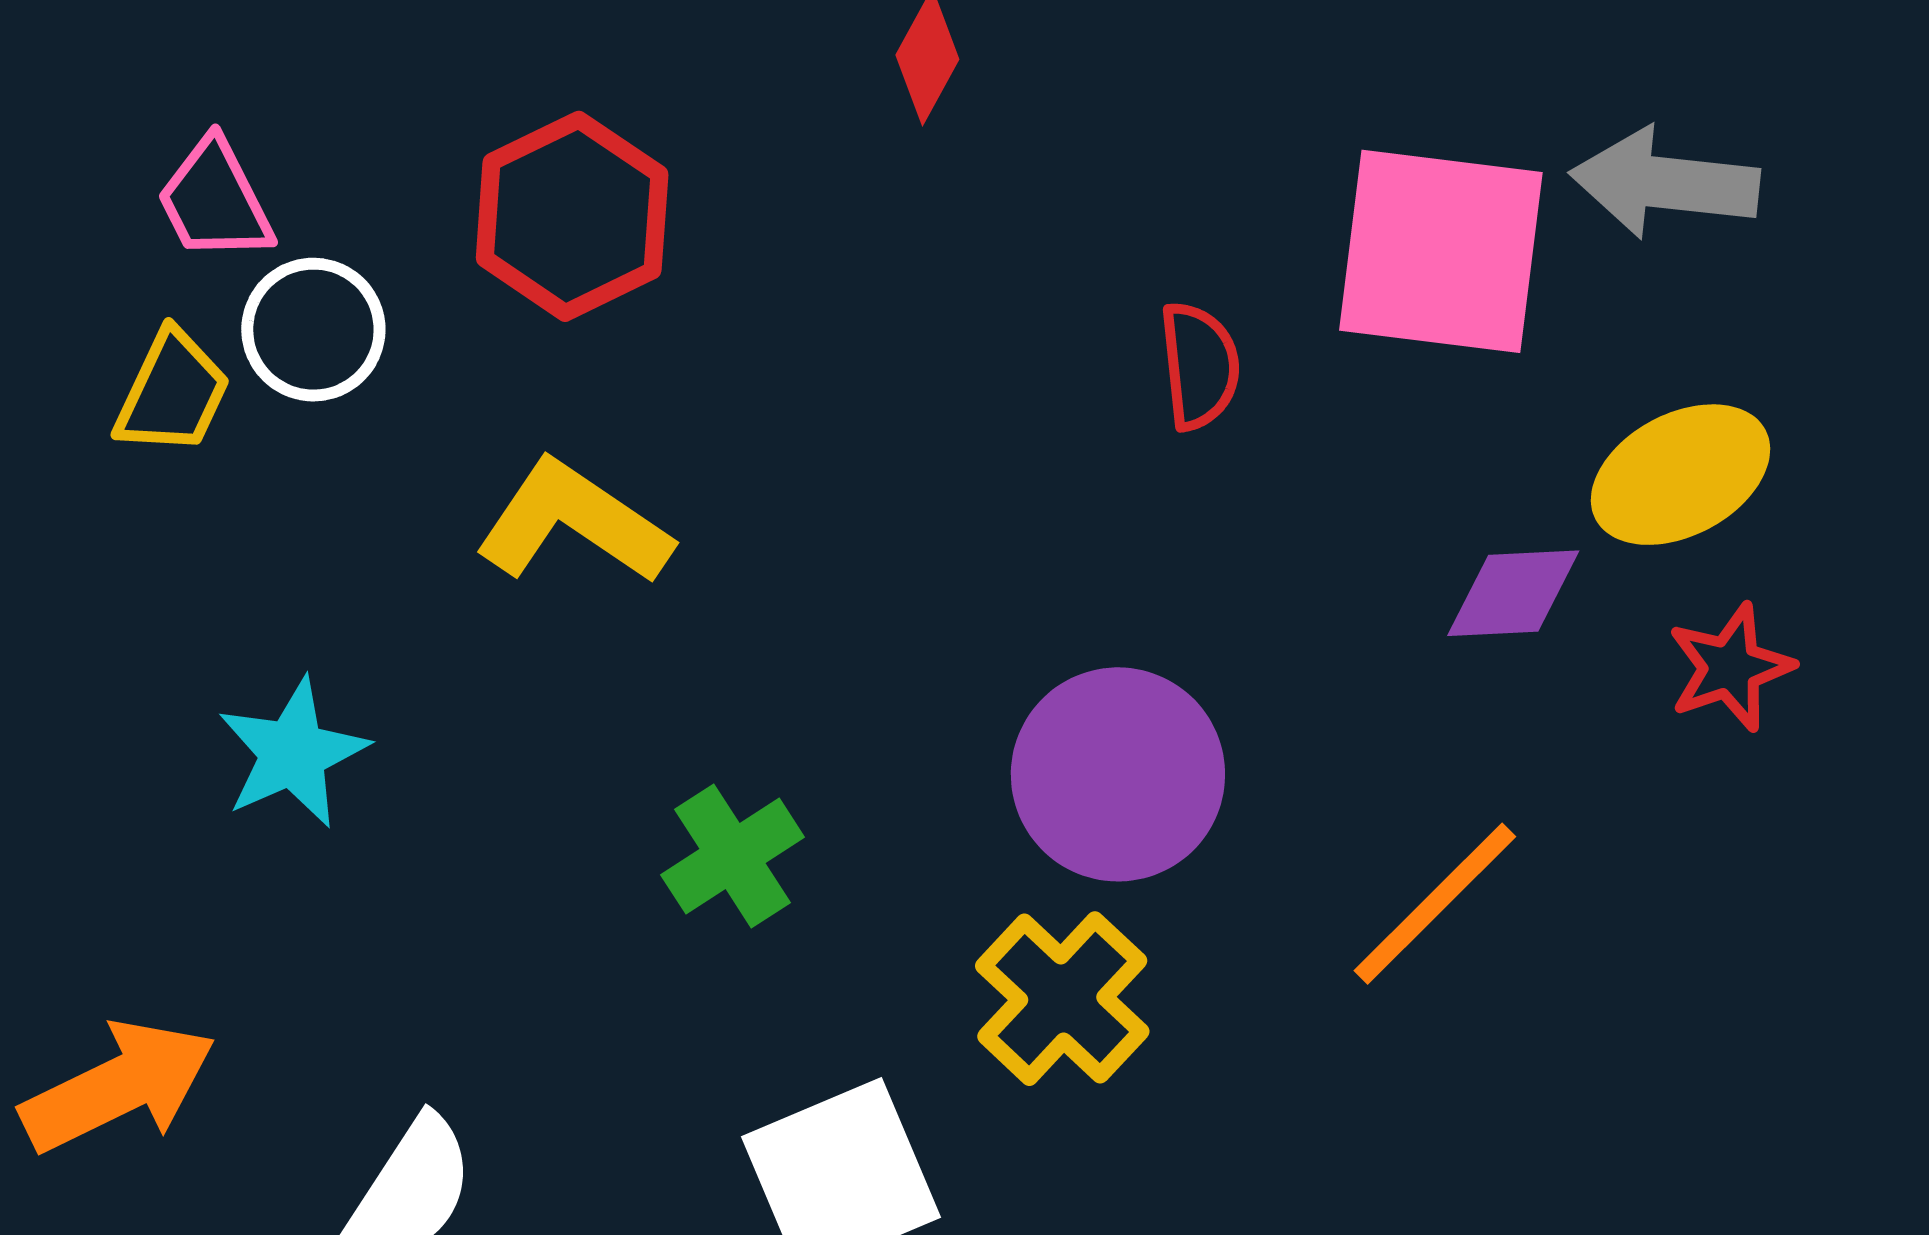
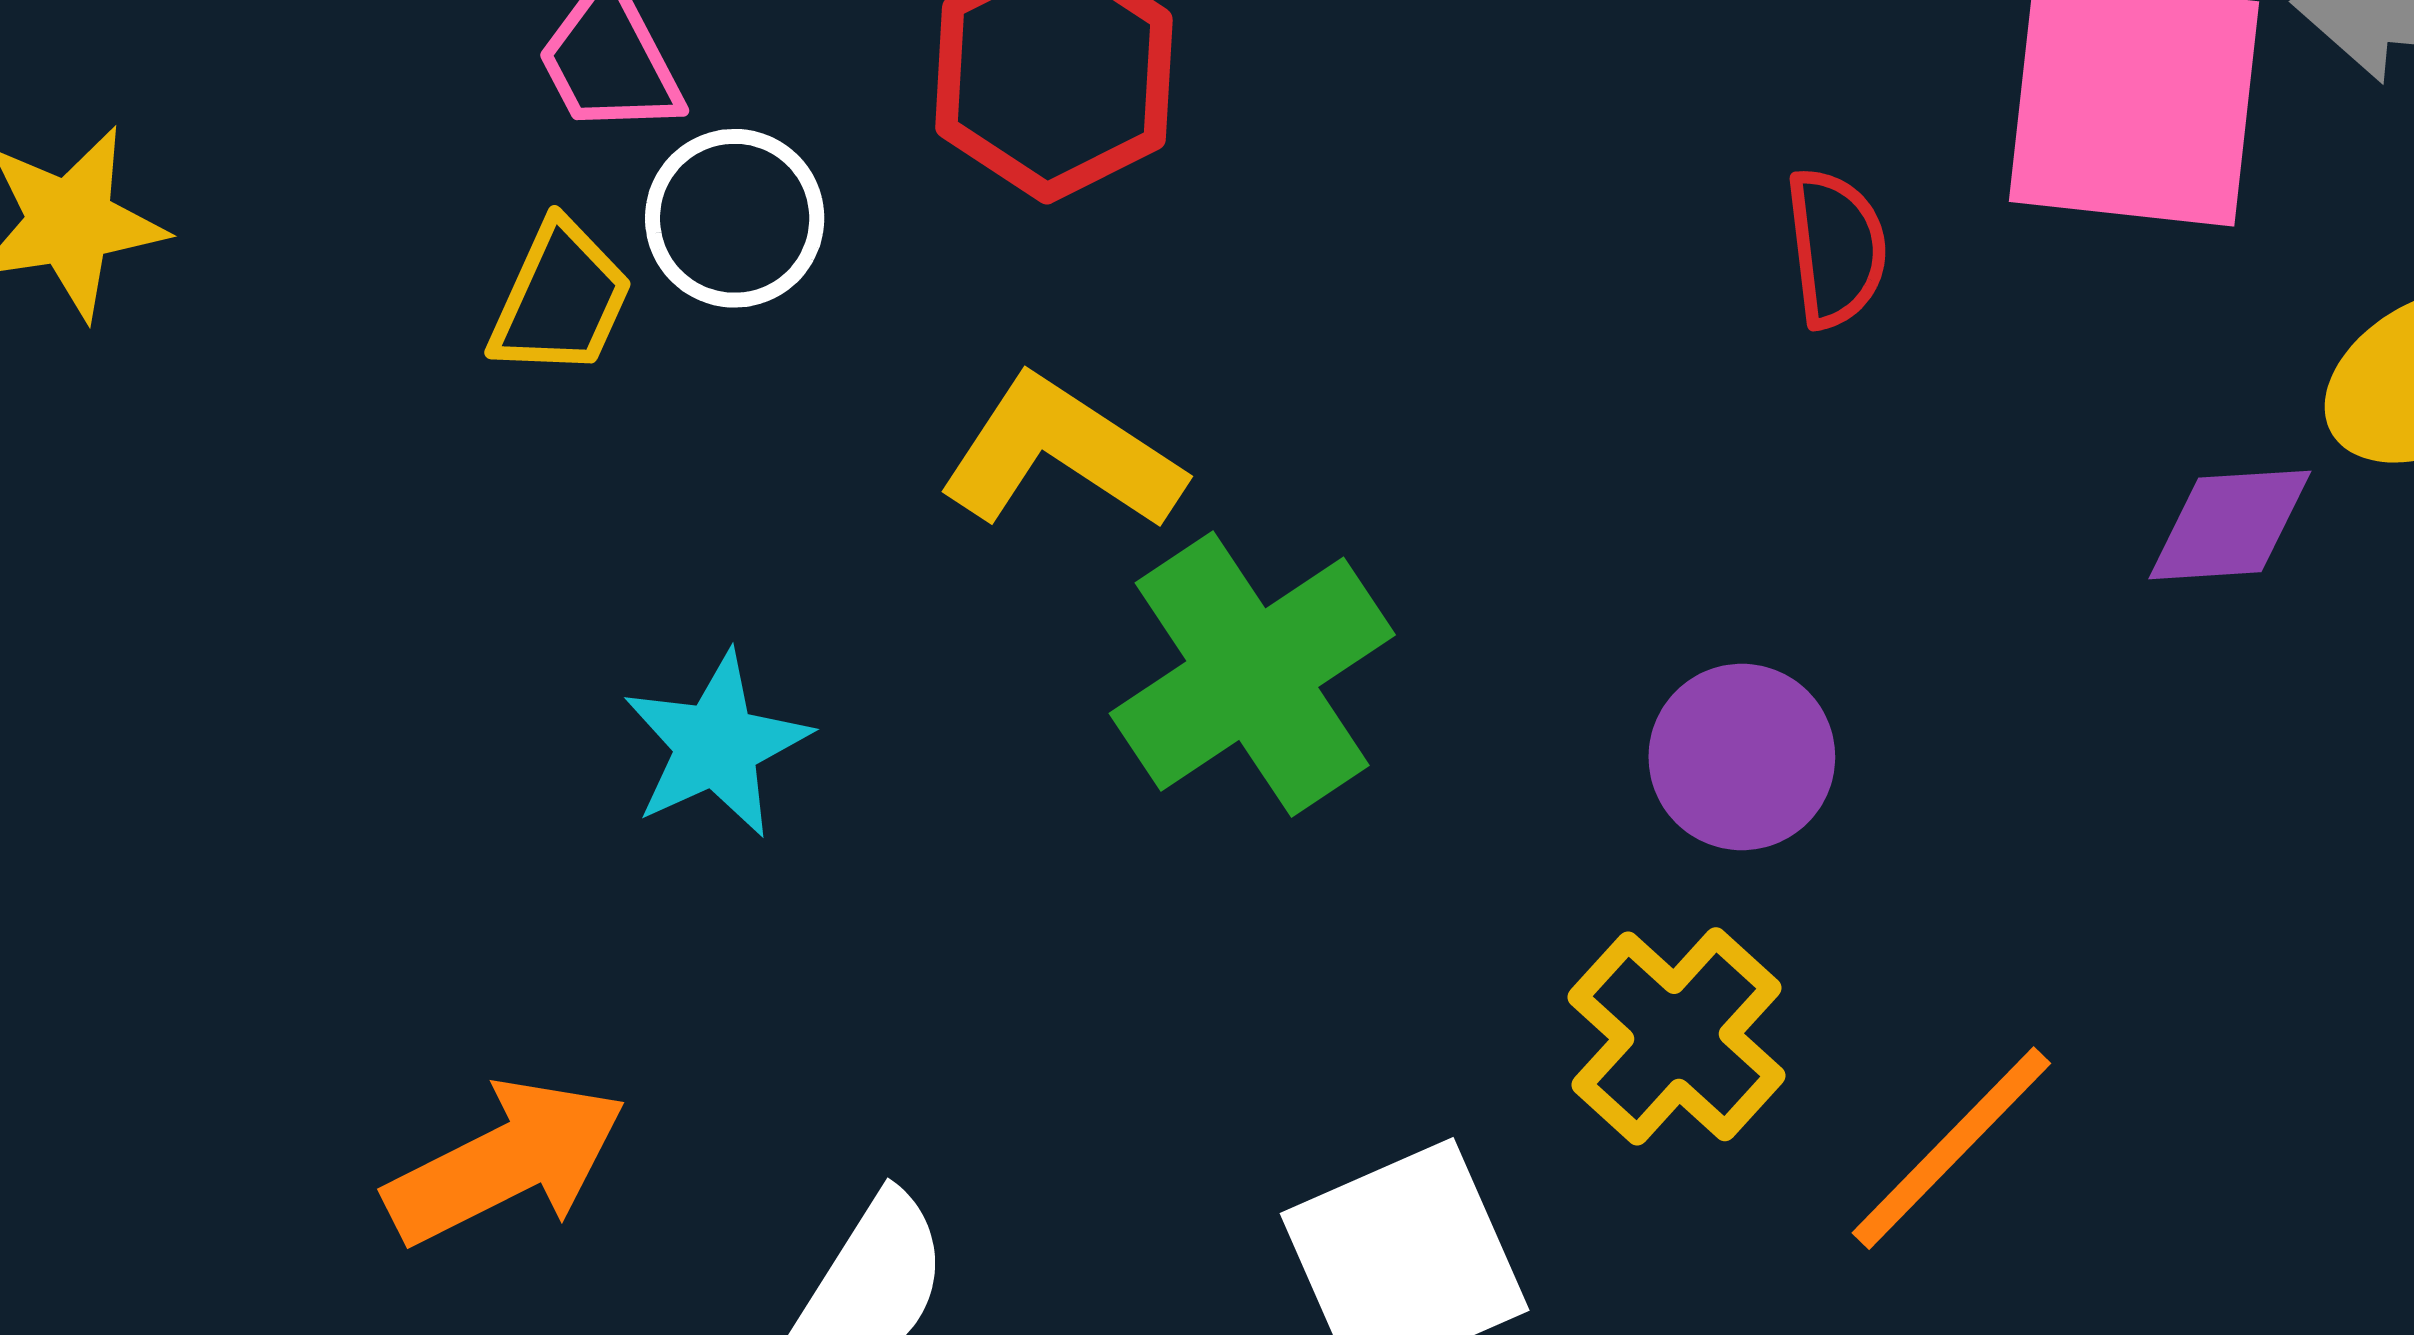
purple circle: (1118, 774) -> (1742, 757), size x0.7
green cross: (733, 856) -> (1252, 674), moved, size x1.6
orange line: (1435, 904) -> (1951, 1148), moved

